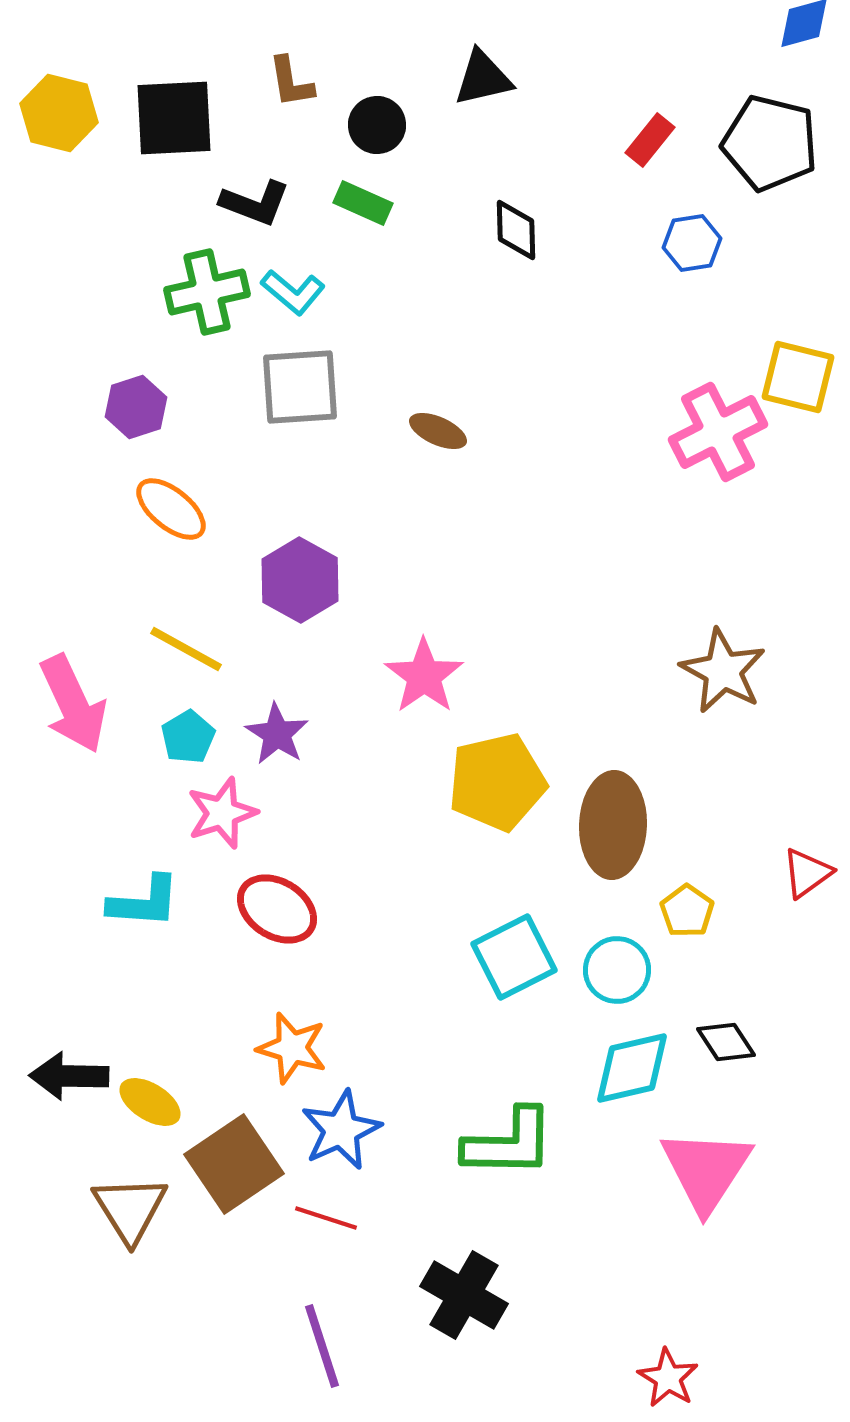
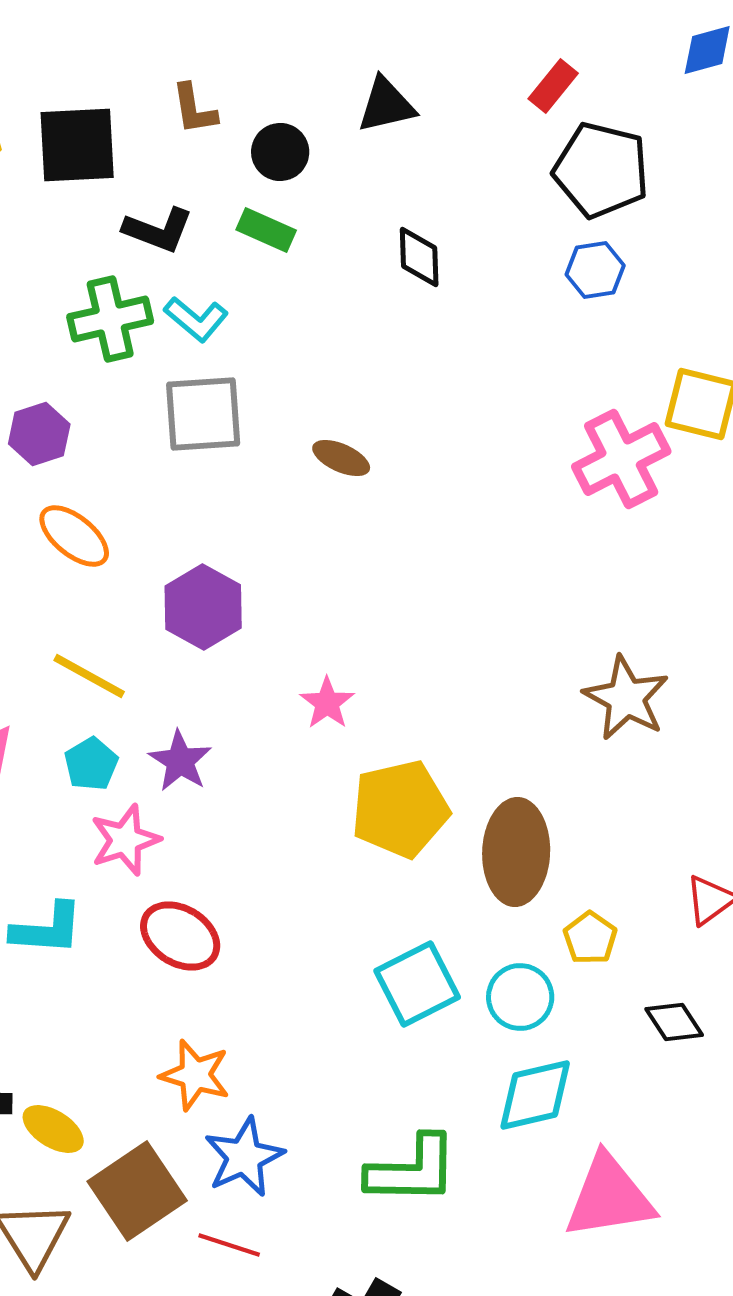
red rectangle: (650, 140) -> (553, 86), moved
black pentagon: (770, 143) -> (601, 170), moved
pink star: (424, 676) -> (327, 703), size x0.7
black diamond: (726, 1042) -> (674, 1022), moved
pink triangle: (706, 1170) -> (609, 1197), turned 48

